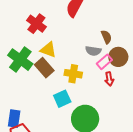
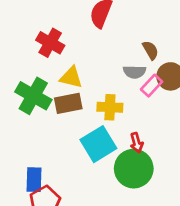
brown rectangle: (44, 68) -> (68, 103), turned -54
red arrow: (109, 79) -> (137, 143), moved
cyan square: (62, 99) -> (98, 144), size x1.4

